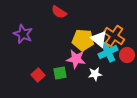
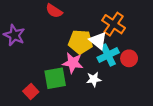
orange cross: (114, 36) -> (114, 24), moved
green square: (60, 73) -> (55, 78), size x1.5
red square: (38, 75) -> (31, 91), moved

